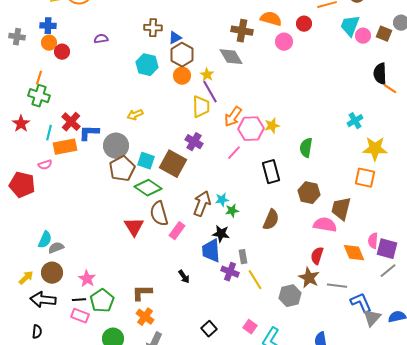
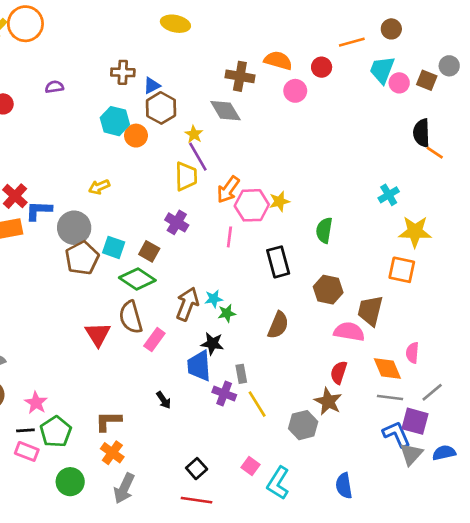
orange circle: (182, 76) -> (136, 136), moved
pink line: (234, 153) -> (229, 237), turned -35
brown square: (173, 164) -> (149, 251), size x0.6
green diamond: (148, 188) -> (137, 279), moved
purple square: (387, 249) -> (415, 421), moved
gray line: (337, 286) -> (390, 397), moved

